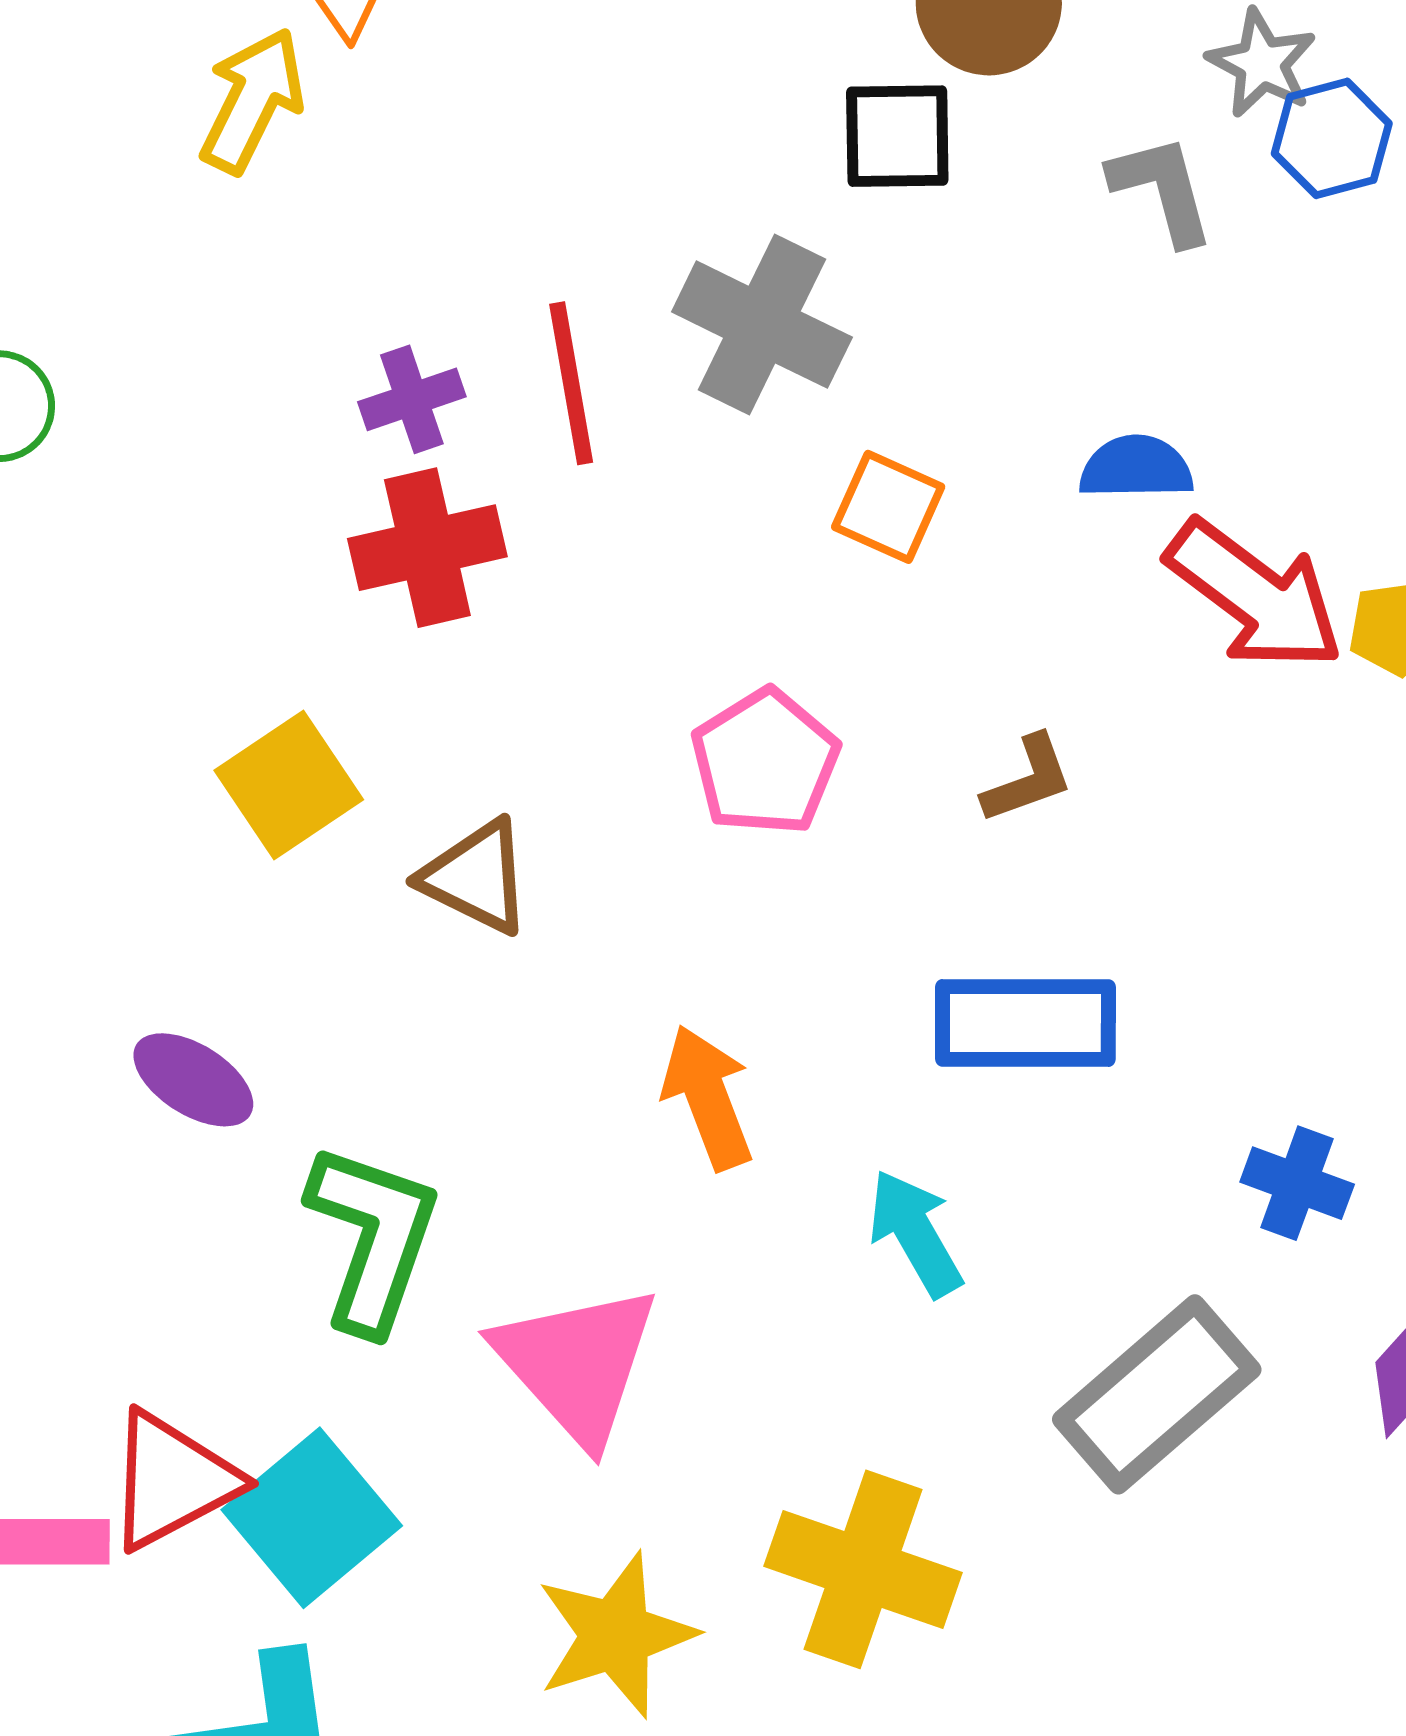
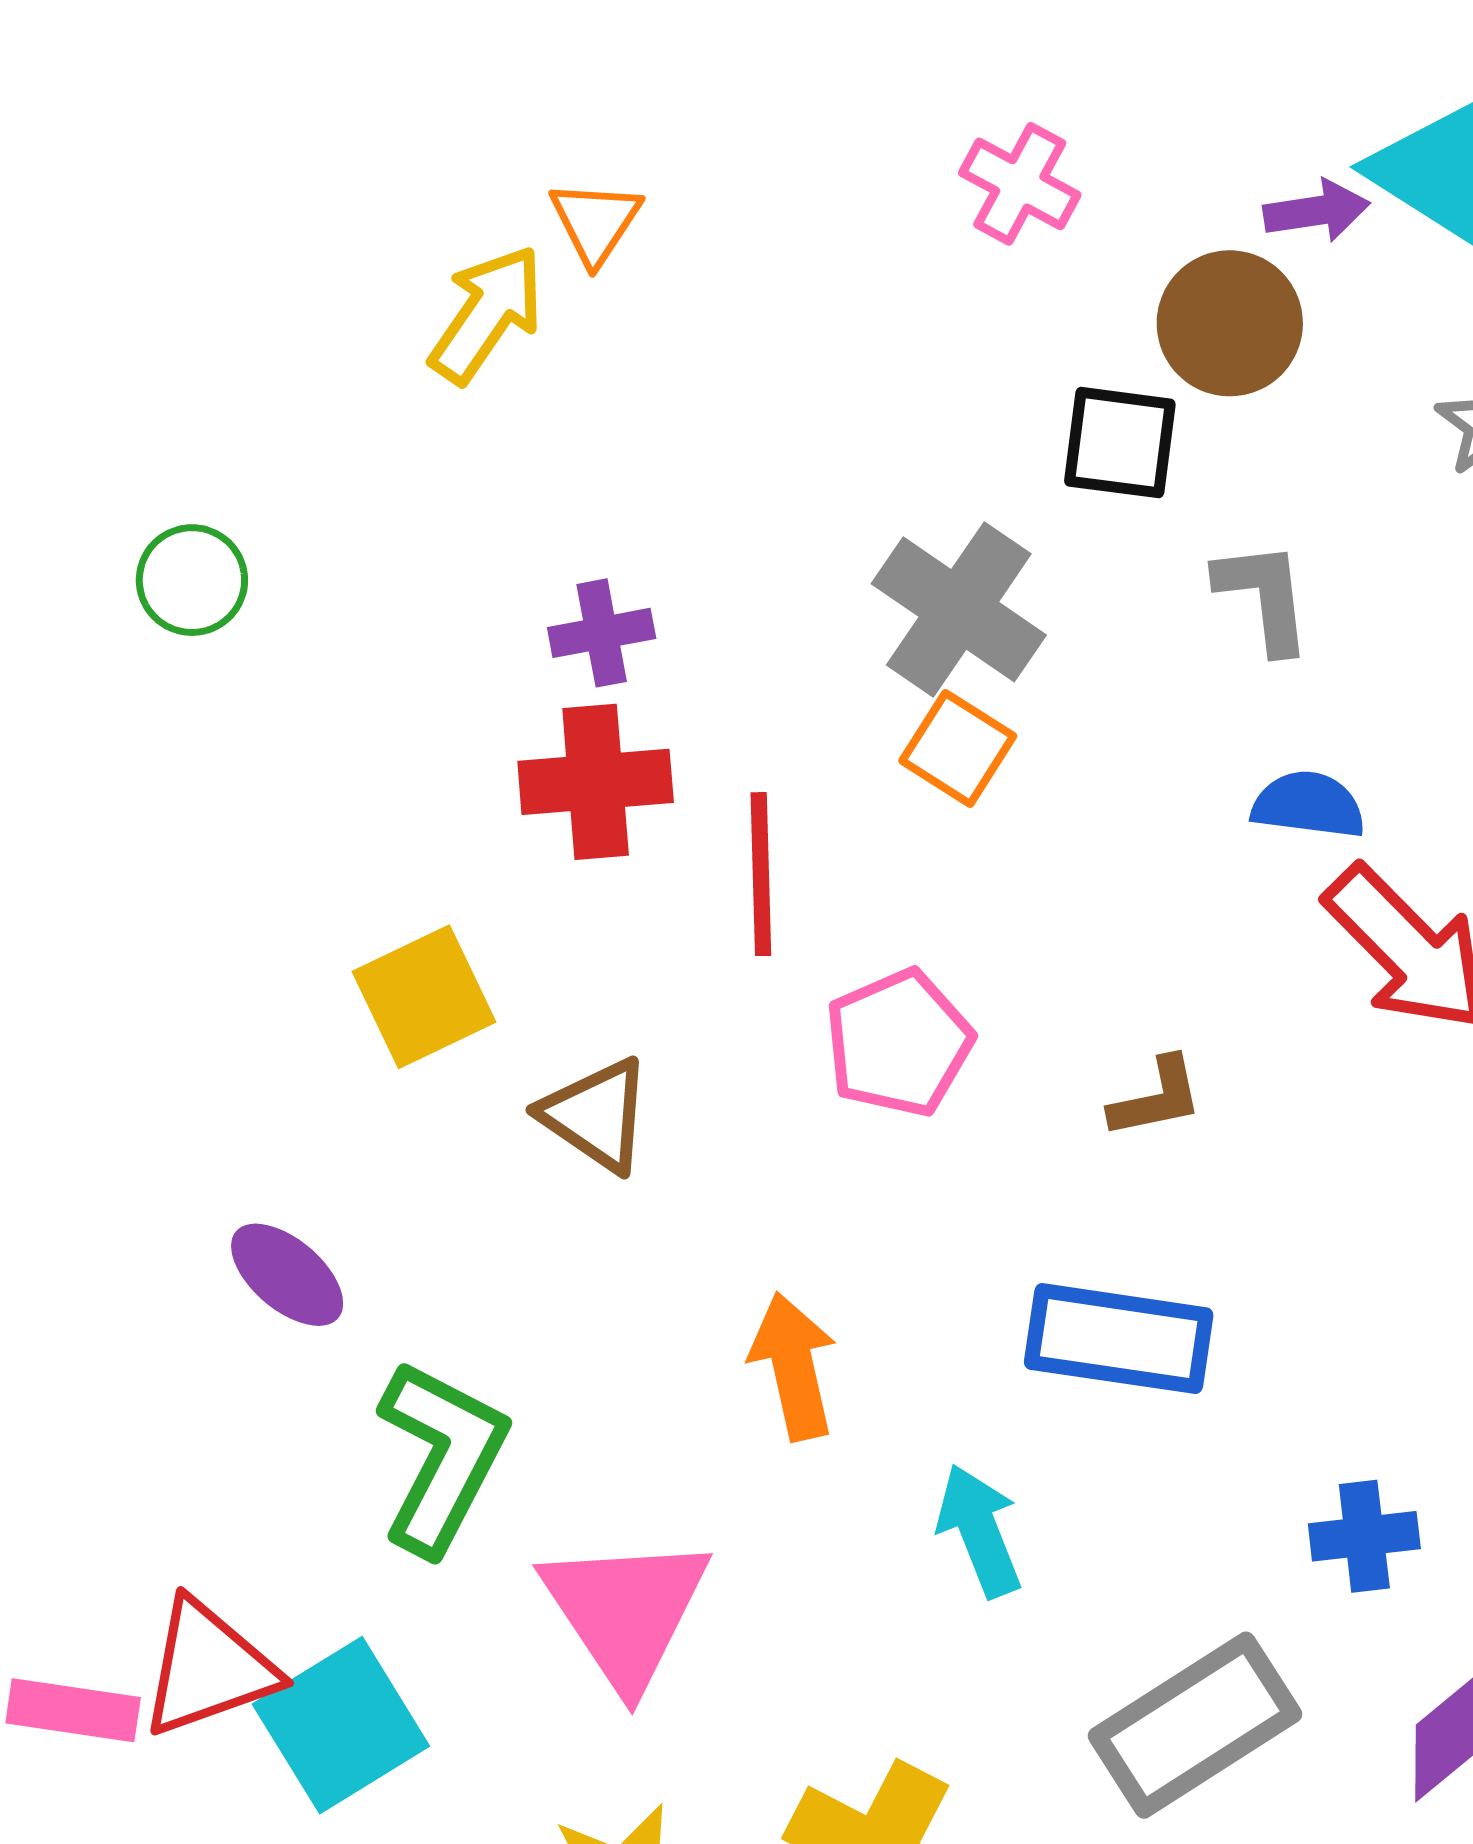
gray L-shape: (1162, 189) -> (1264, 597), moved
red line: (571, 383) -> (761, 874), moved
orange square: (888, 507) -> (958, 748), moved
blue cross: (1297, 1183) -> (1364, 1536), turned -35

